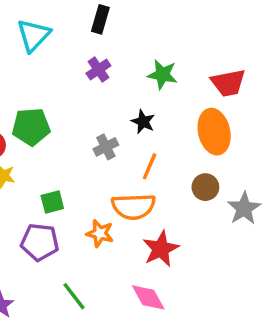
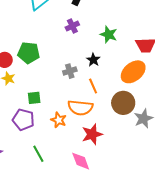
orange ellipse: (214, 132) -> (133, 72), turned 55
orange line: (150, 166) -> (93, 86), turned -56
brown circle: (205, 187) -> (123, 103), size x1.5

